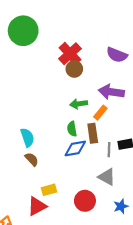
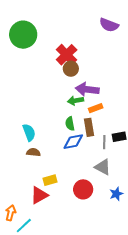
purple semicircle: (117, 55) -> (109, 25), moved
purple arrow: (111, 92) -> (87, 89), moved
orange rectangle: (100, 113) -> (96, 108), turned 32
brown semicircle: (32, 159) -> (33, 152), turned -40

